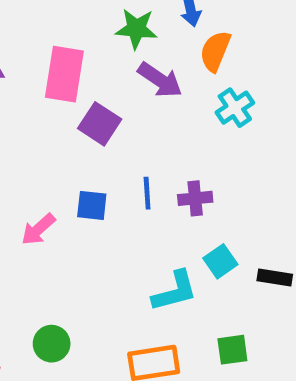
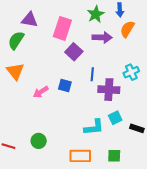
green star: (136, 29) -> (96, 14), turned 30
purple arrow: (160, 80) -> (102, 37), turned -42
cyan cross: (235, 108) -> (131, 72), moved
blue line: (147, 193) -> (92, 74), moved
purple cross: (195, 198) -> (109, 90), size x1.5

